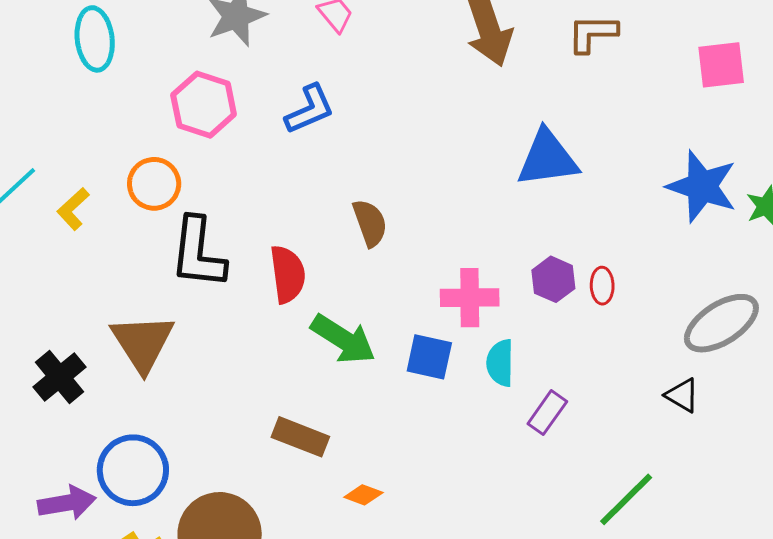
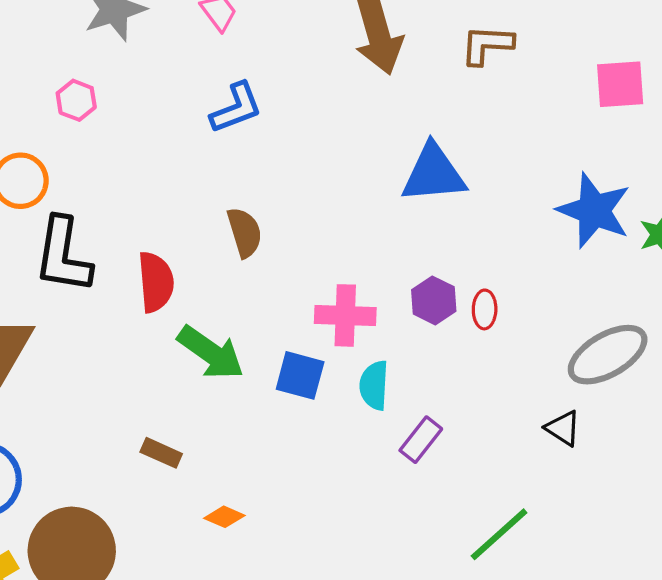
pink hexagon: (204, 105) -> (76, 100), size x0.6
blue L-shape: (310, 109) -> (236, 108), moved
brown rectangle: (300, 437) -> (161, 453), size x0.7

